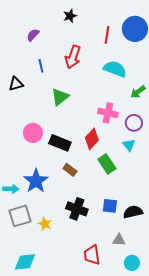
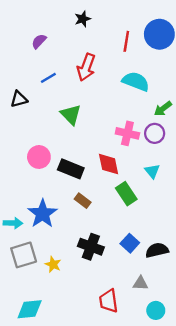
blue line: (41, 66) -> (48, 78), turned 72
green triangle: (60, 97) -> (71, 114), turned -36
purple circle: (134, 123) -> (155, 133), moved
red diamond: (92, 139) -> (109, 164), turned -55
blue square: (110, 206) -> (130, 243), turned 35

